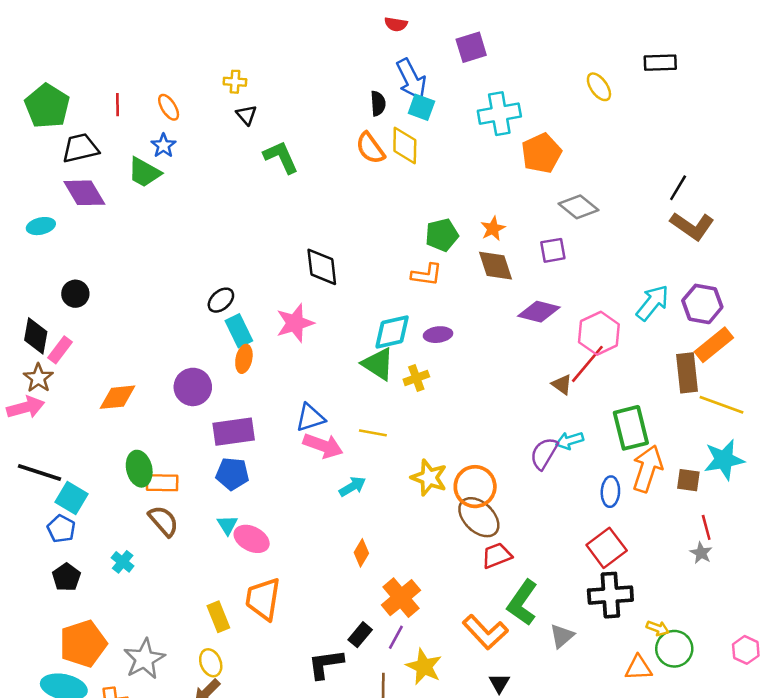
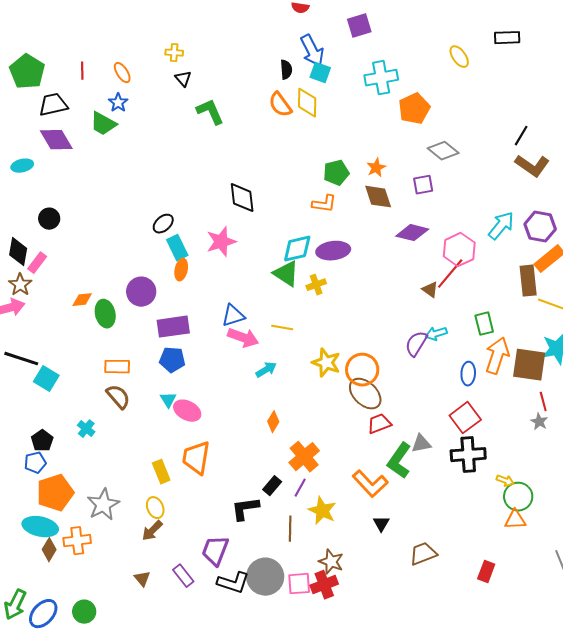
purple ellipse: (438, 335) -> (333, 251), size x1.5
orange diamond: (117, 397) -> (82, 300), size x0.7
green rectangle: (631, 428) -> (484, 324), size x0.7
green ellipse: (139, 469) -> (105, 314), moved
brown square: (688, 480) -> (529, 365), size x1.8
blue pentagon: (61, 529) -> (35, 463), moved, turned 30
gray triangle: (562, 636) -> (421, 444), moved, turned 30
orange triangle: (639, 668) -> (515, 520), moved

